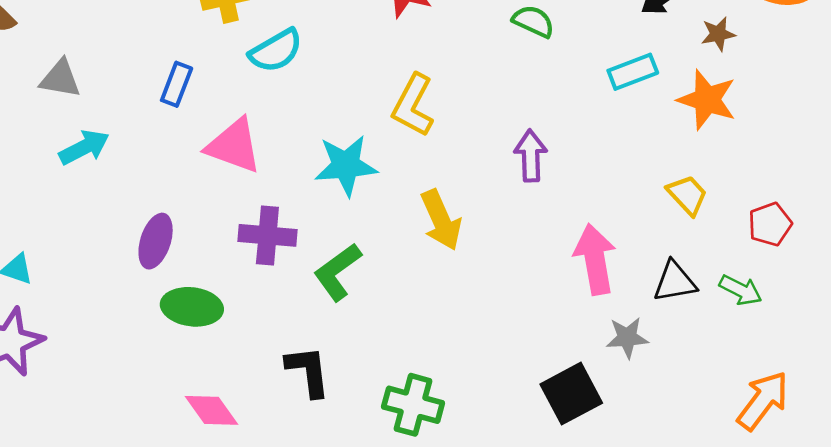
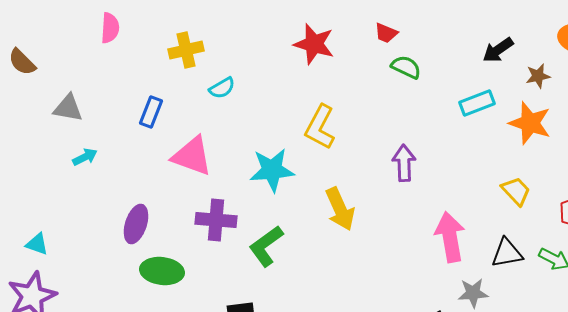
cyan semicircle: (276, 51) -> (222, 88), size x0.7
cyan arrow: (84, 147) -> (85, 157), size x0.7

